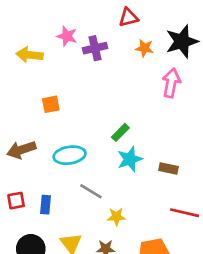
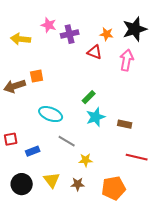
red triangle: (128, 17) -> (95, 52), moved, turned 35
brown arrow: (21, 150) -> (15, 86), moved
cyan ellipse: (70, 155) -> (51, 114), turned 30
red square: (16, 201) -> (11, 139), moved
blue rectangle: (45, 205) -> (33, 151), turned 64

